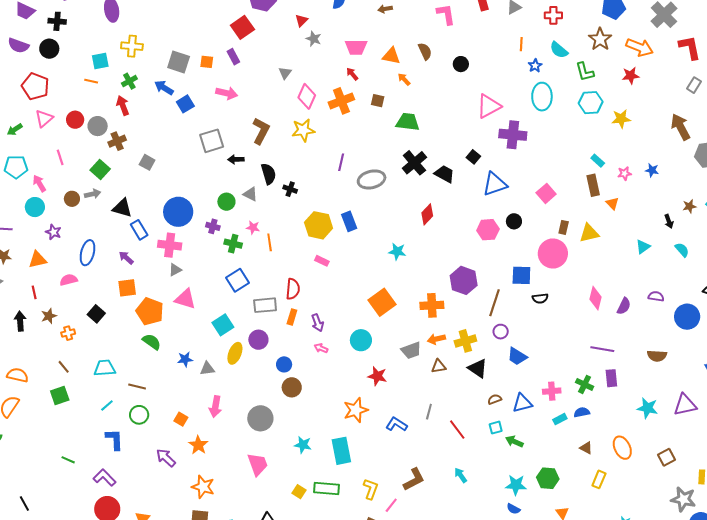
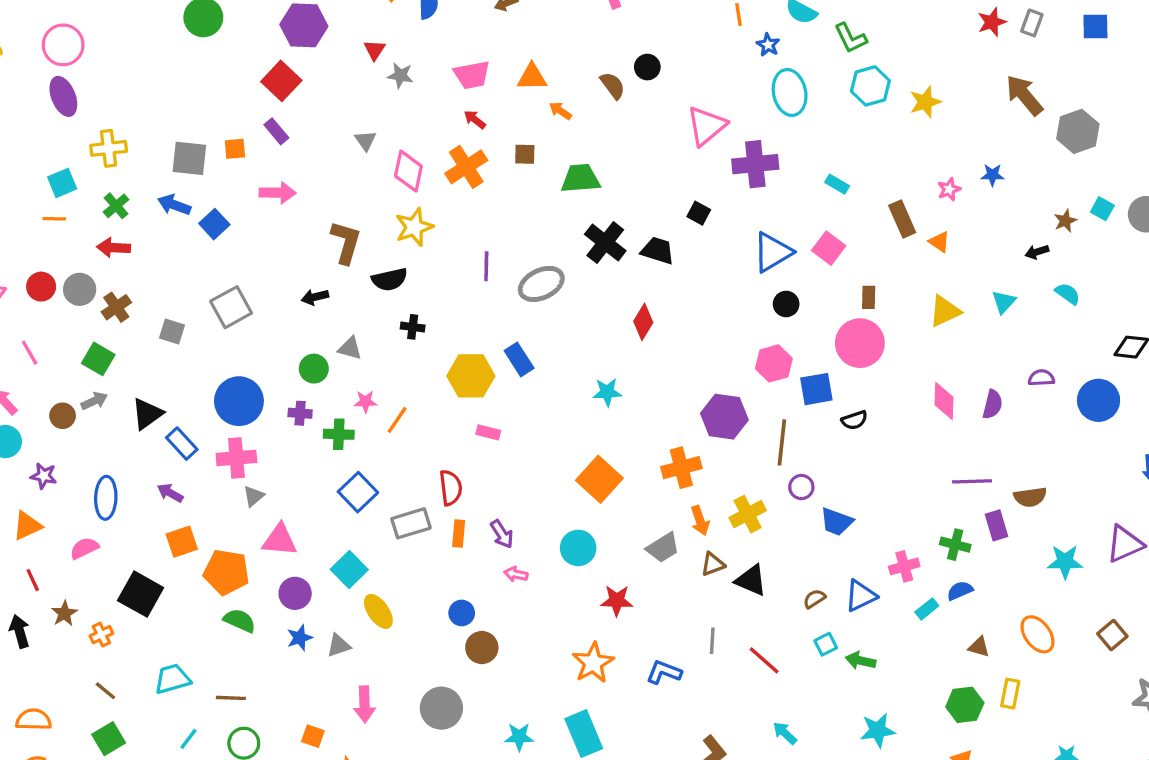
brown semicircle: (425, 51) -> (613, 86), moved
red star: (631, 76) -> (992, 22), moved
red arrow: (123, 106) -> (114, 248), turned -54
gray square: (212, 141) -> (231, 307), moved
cyan rectangle: (598, 161) -> (837, 184), moved
black semicircle: (269, 174) -> (390, 279), moved, turned 105
blue triangle: (495, 184) -> (773, 252), moved
black triangle: (122, 208) -> (147, 414), turned -40
black arrow: (669, 221) -> (1037, 252), turned 104
pink hexagon: (488, 230) -> (774, 363), moved
yellow triangle: (589, 233) -> (945, 311), moved
orange line: (270, 242) -> (397, 420), turned 54
black square: (96, 314) -> (141, 594), size x1.5
orange arrow: (436, 339) -> (700, 521), turned -84
purple circle: (258, 340) -> (295, 593), moved
yellow ellipse: (235, 353) -> (378, 611), turned -45
brown semicircle: (657, 356) -> (1030, 497), moved
black triangle: (478, 368) -> (751, 580), moved
green hexagon: (548, 478) -> (965, 705), moved

